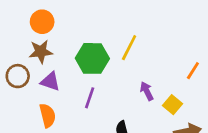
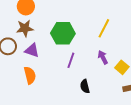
yellow line: (129, 48) -> (104, 28), moved
purple line: (90, 98) -> (71, 60), moved

